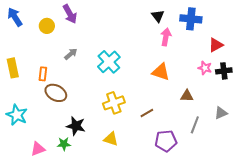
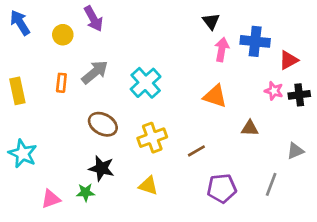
blue cross: (191, 19) -> (255, 41), moved
gray arrow: (71, 54) -> (95, 72), size x1.5
orange rectangle: (43, 74) -> (61, 83), moved
brown ellipse: (56, 93) -> (103, 124), moved
gray line: (195, 125) -> (271, 184), moved

